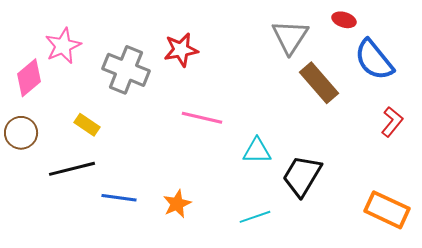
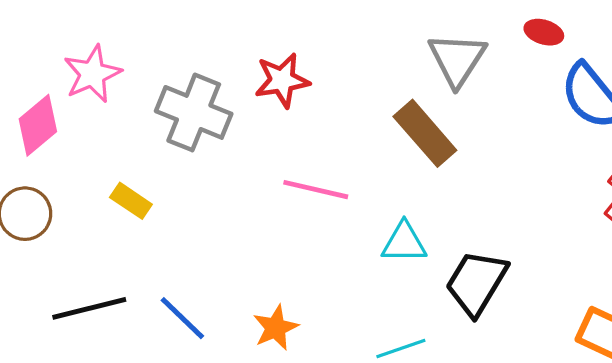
brown rectangle: (319, 83) -> (425, 133), moved
black line: (72, 169) -> (89, 308), moved
blue line: (119, 198) -> (182, 318), turned 36

